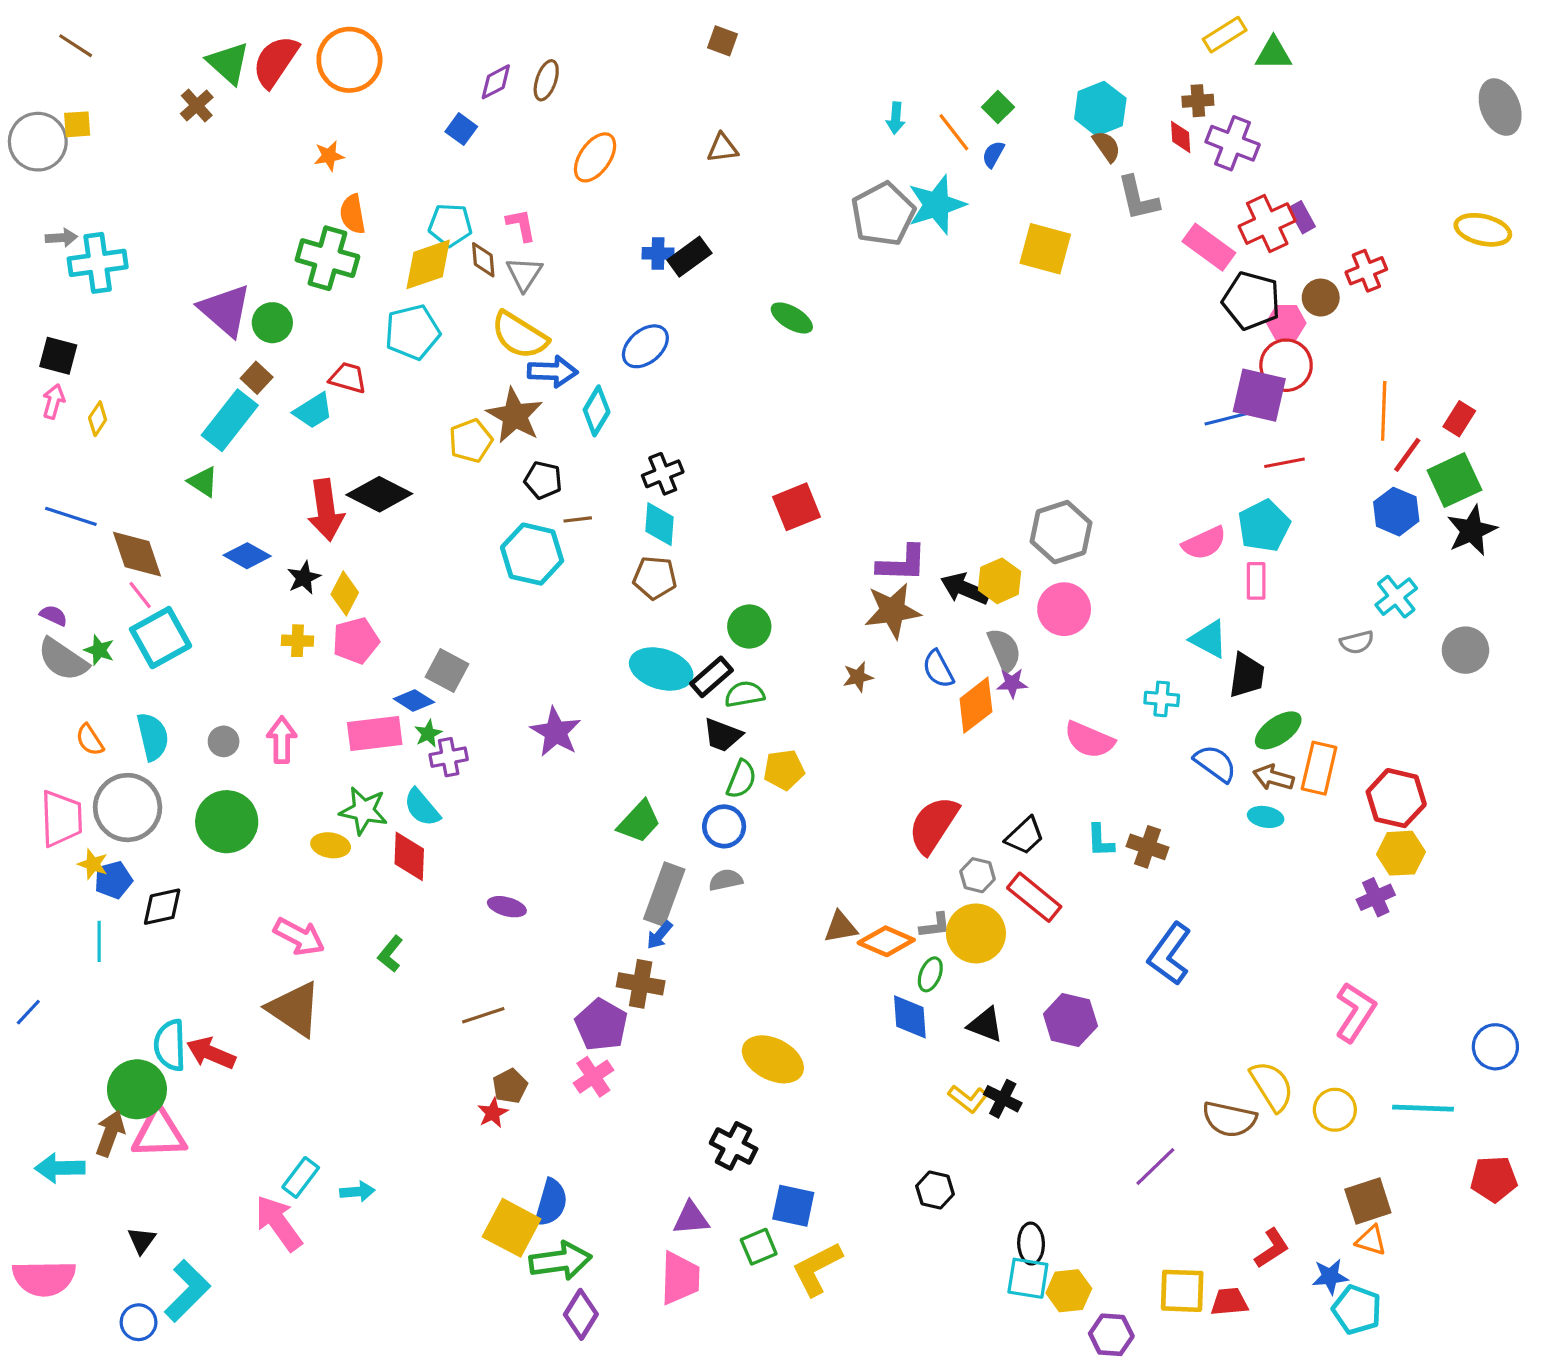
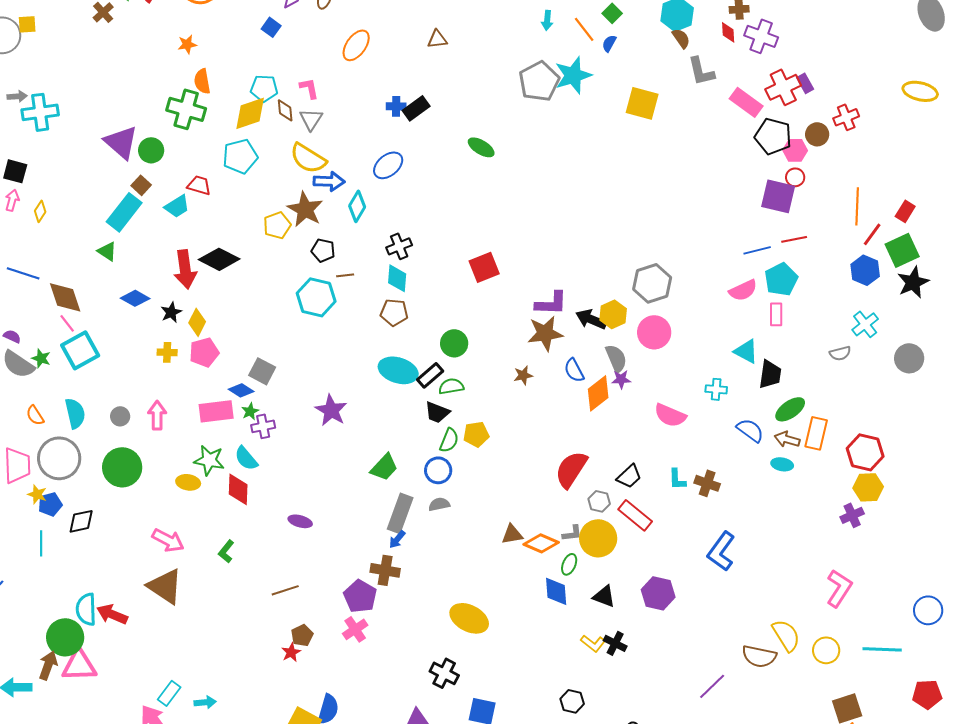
red circle: (1286, 365) -> (795, 177), size x0.6
blue line: (1226, 419) -> (757, 250), moved

